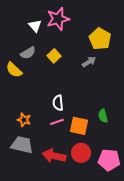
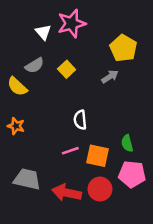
white semicircle: (58, 103) -> (80, 120), moved
orange star: (24, 120) -> (16, 126), moved
pink pentagon: (109, 160) -> (132, 174), moved

